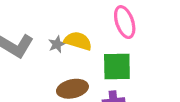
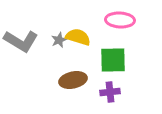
pink ellipse: (125, 22) -> (120, 20), turned -68

